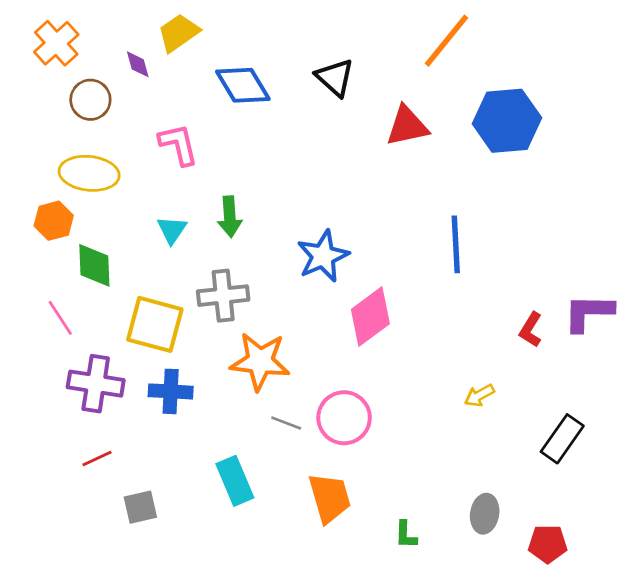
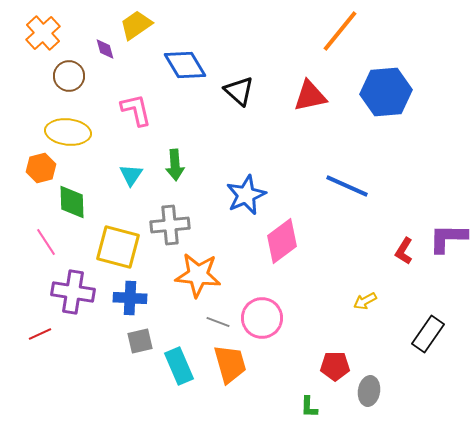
black triangle: (335, 77) -> (239, 91), moved
blue line: (456, 244) -> (347, 186), turned -63
red line: (97, 458) -> (40, 334), moved
orange trapezoid: (330, 498) -> (230, 364), moved
gray square: (140, 507) -> (140, 341), moved
red pentagon: (548, 544) -> (335, 366), moved

